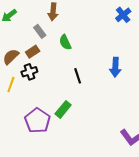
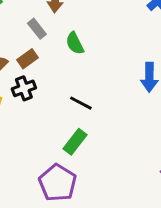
black line: (78, 76) -> (81, 103), moved, turned -42
purple pentagon: (38, 121) -> (58, 183), moved

